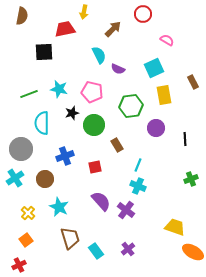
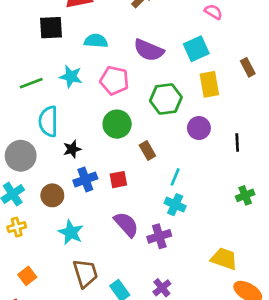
cyan semicircle: (99, 55) -> (96, 41), moved, turned -60
purple semicircle: (118, 69) -> (149, 50), size x1.6
black star: (72, 113) -> (72, 149), moved
blue cross: (65, 156) -> (85, 180), moved
purple cross: (126, 210) -> (159, 236), turned 36
yellow cross: (28, 213) -> (17, 227), moved, turned 32

